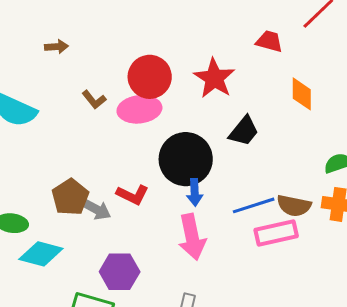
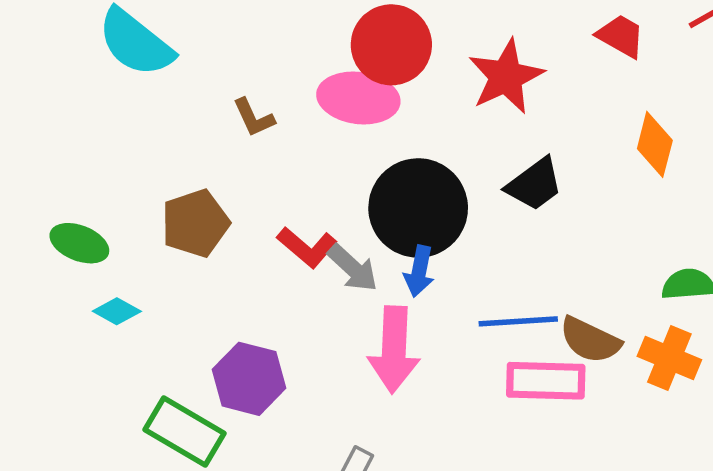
brown L-shape: (94, 100) -> (254, 118), moved
gray arrow: (96, 209) -> (353, 268), moved
cyan diamond: (41, 254) -> (117, 311), size x0.6

